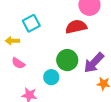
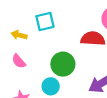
green circle: (67, 60) -> (63, 64), moved

